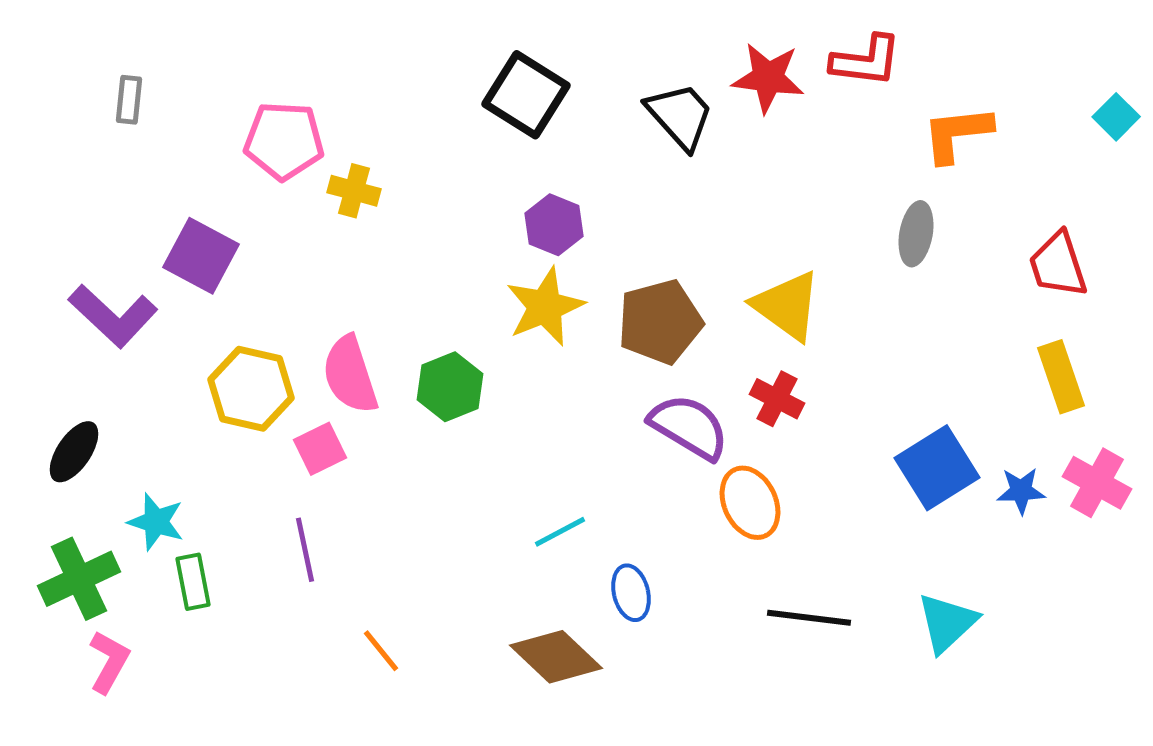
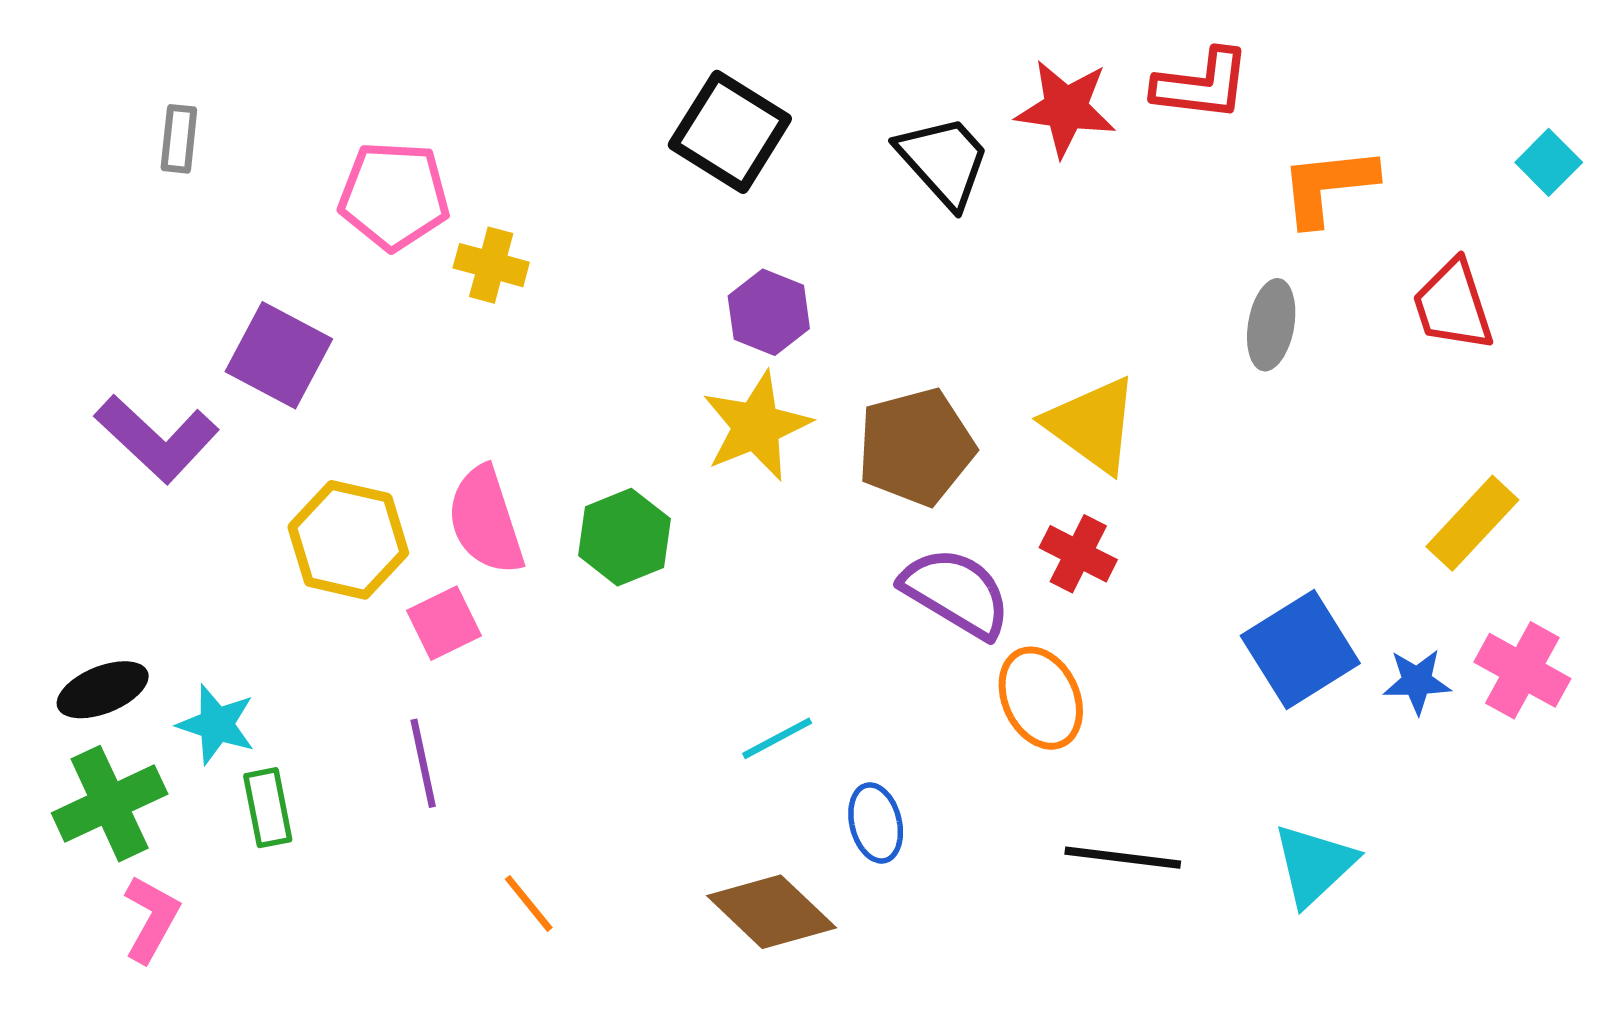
red trapezoid: (1058, 265) -> (1453, 305), moved
yellow rectangle: (1061, 377) -> (1472, 523), turned 62
black ellipse: (74, 452) -> (103, 690), moved, turned 34

